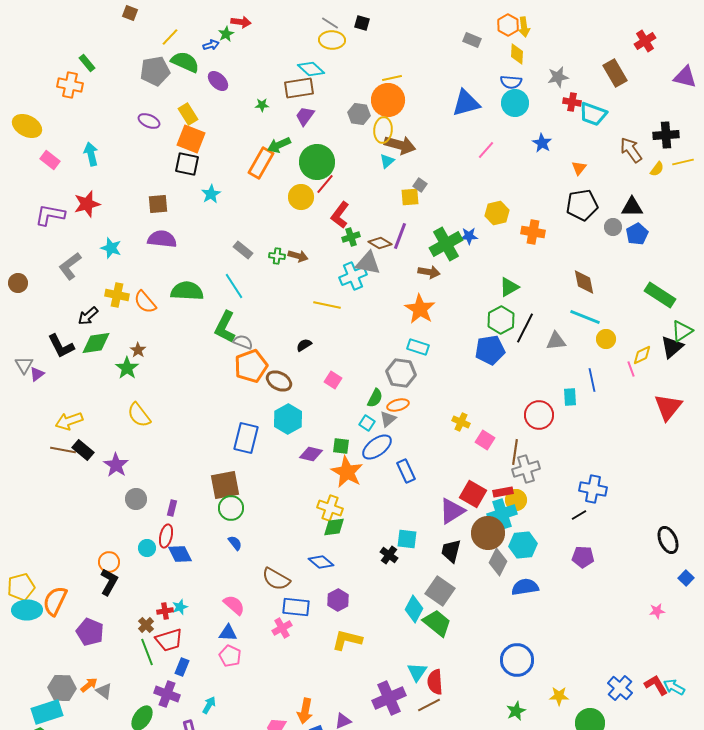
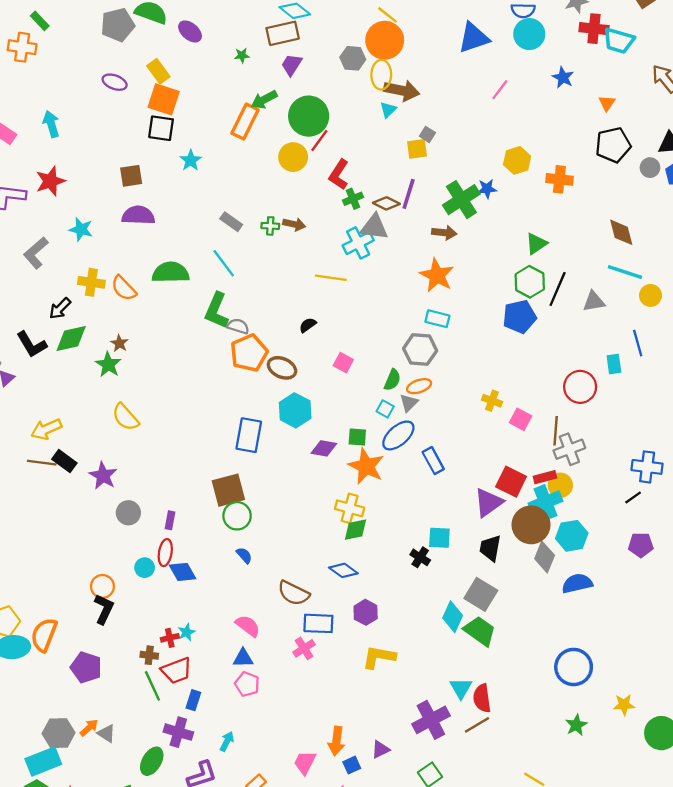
yellow line: (392, 78) -> (388, 15), turned 54
red cross: (572, 102) -> (594, 29), size x1.4
brown cross: (146, 625) -> (149, 655), turned -35

